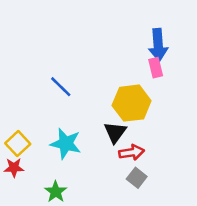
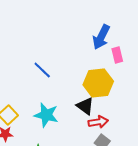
blue arrow: (158, 45) -> (101, 37), moved, turned 30
black triangle: (115, 132) -> (85, 106), turned -30

